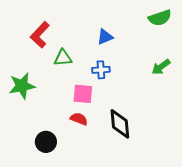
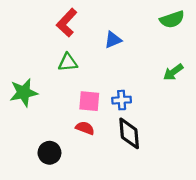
red L-shape: (40, 35) -> (67, 23), moved
blue cross: (101, 70) -> (122, 100), moved

